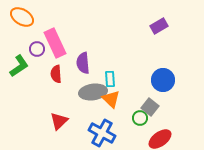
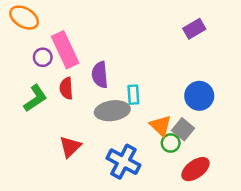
green L-shape: (19, 66) -> (35, 98), moved
orange triangle: (111, 99) -> (161, 126), moved

